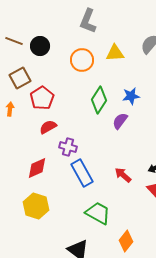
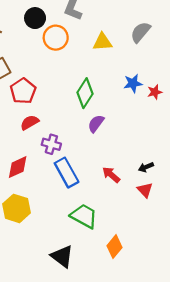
black circle: (40, 46) -> (35, 18), moved
orange circle: (82, 60) -> (56, 38), moved
blue star: (131, 96) -> (133, 83), moved
purple semicircle: (120, 121) -> (96, 124), moved

